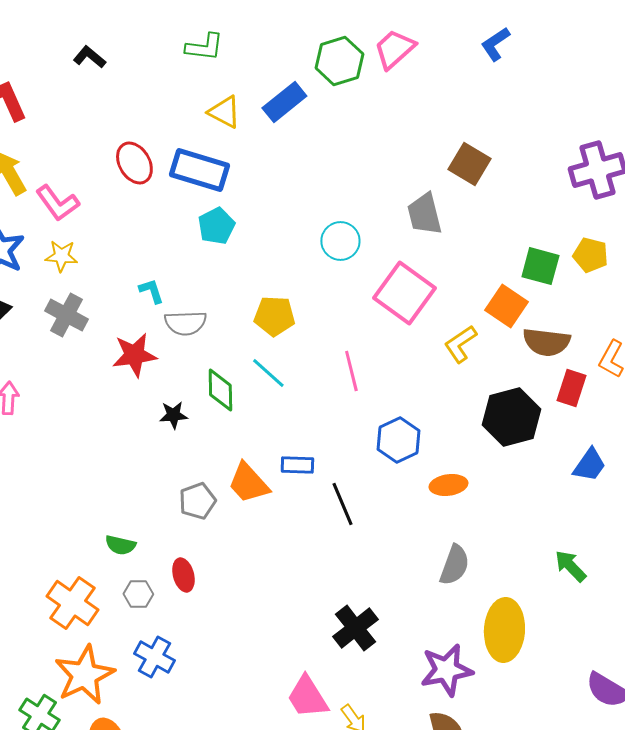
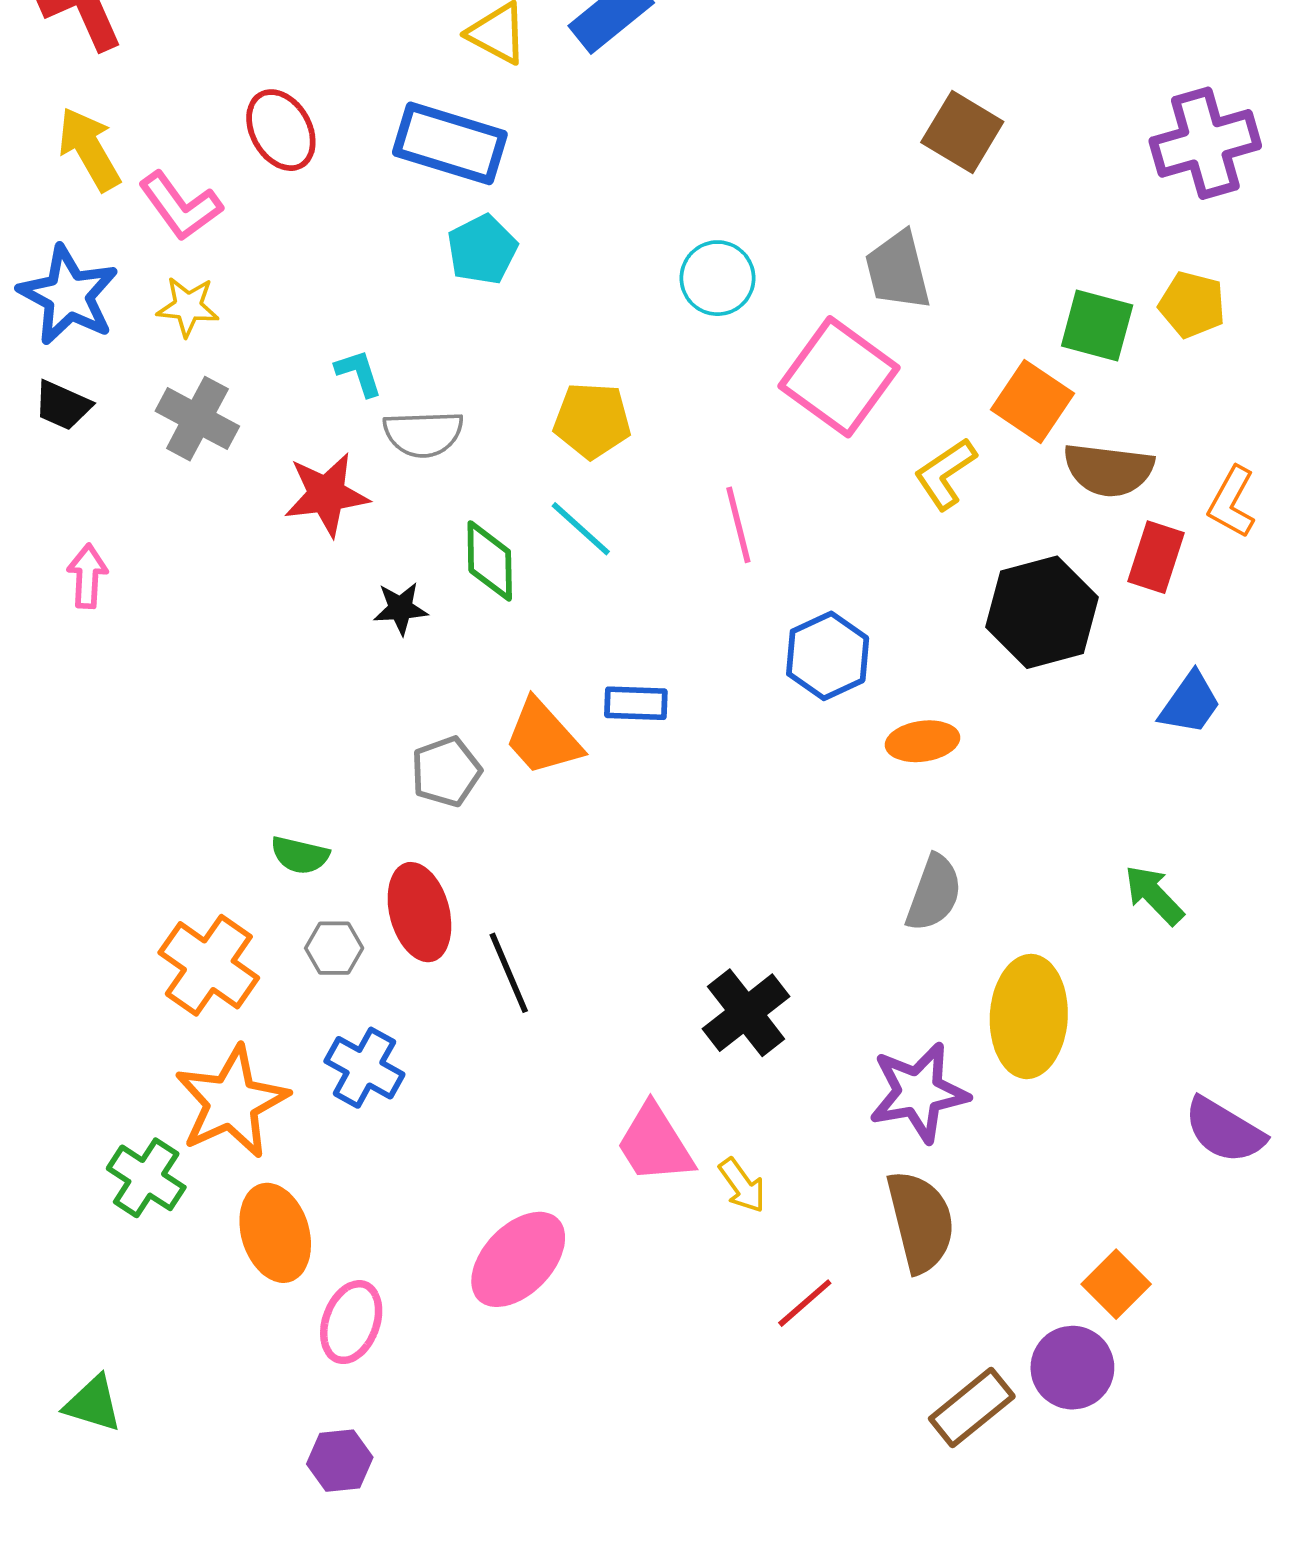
red ellipse: (134, 163) -> (281, 130), moved
gray trapezoid: (424, 214) -> (898, 271), moved
black line: (342, 504) -> (509, 973), moved
red ellipse: (183, 575) -> (419, 912), size x1.5

